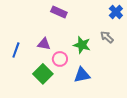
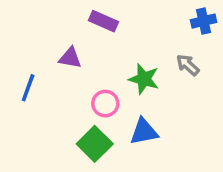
blue cross: (116, 12) -> (204, 21), turned 32
purple triangle: (44, 44) -> (70, 58), moved
green square: (43, 74) -> (95, 144), moved

